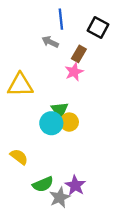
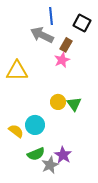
gray arrow: (50, 42) -> (42, 35), size x1.6
green triangle: (60, 110) -> (74, 104), moved
cyan circle: (51, 123) -> (35, 125), moved

